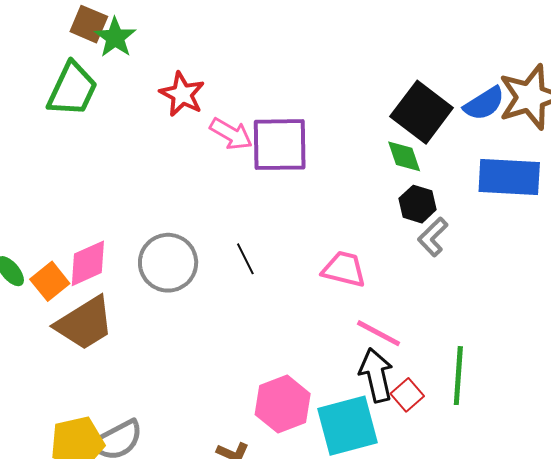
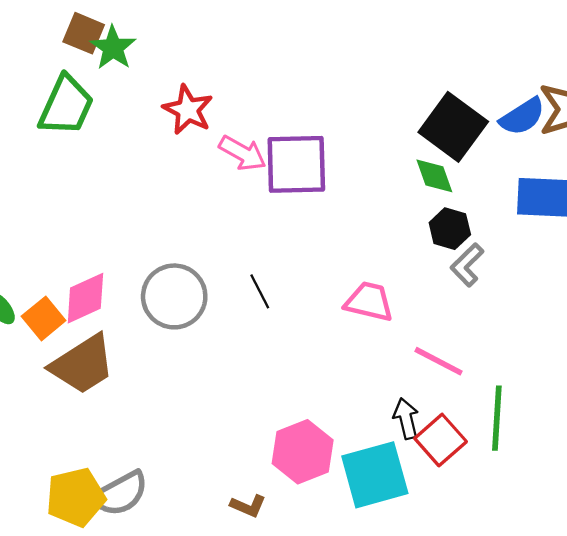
pink line: (379, 333) -> (438, 361), moved
black arrow: (376, 375) -> (406, 419), size x0.7
red square: (407, 395) -> (441, 440), size x1.4

